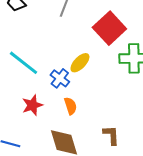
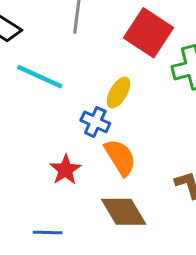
cyan line: (24, 63) -> (40, 77), moved
orange semicircle: (71, 106) -> (120, 157), size x1.5

